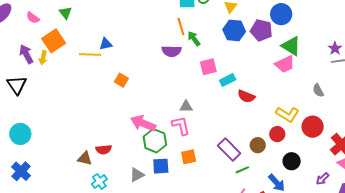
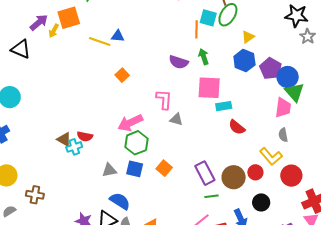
blue circle: (281, 14) -> (288, 77), moved
orange line: (181, 26) -> (196, 29), moved
purple arrow: (26, 54) -> (39, 23), turned 60
pink trapezoid: (285, 64) -> (283, 108), turned -75
pink square: (208, 67) -> (209, 88), size x1.4
black triangle: (17, 85) -> (21, 49), turned -50
gray semicircle: (318, 90) -> (283, 135), moved
pink arrow: (143, 123) -> (130, 123), turned -65
pink L-shape: (181, 126) -> (164, 99), moved
brown circle: (258, 145) -> (234, 177), size x1.5
orange square: (189, 157) -> (164, 168), turned 35
cyan cross: (99, 182) -> (74, 147), moved

